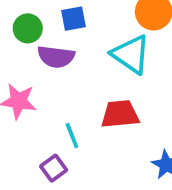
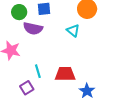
cyan triangle: (131, 54) -> (73, 31), size x0.6
red trapezoid: (120, 114) -> (65, 74), moved

